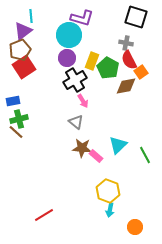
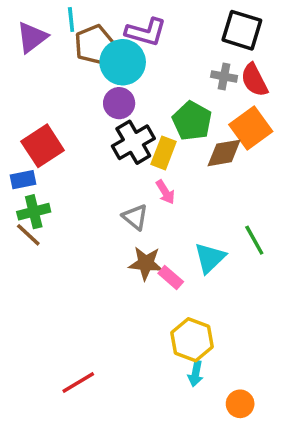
cyan line: (31, 16) -> (71, 20), moved
purple triangle: (23, 31) -> (32, 37), moved
brown pentagon: (20, 50) -> (94, 44), moved
red semicircle: (129, 60) -> (254, 80), moved
yellow rectangle: (92, 61) -> (164, 153), moved
red square: (24, 67) -> (43, 146), moved
orange square: (141, 72) -> (251, 128), size x1.6
pink arrow: (83, 101) -> (165, 192), moved
green line: (145, 155) -> (254, 240), moved

